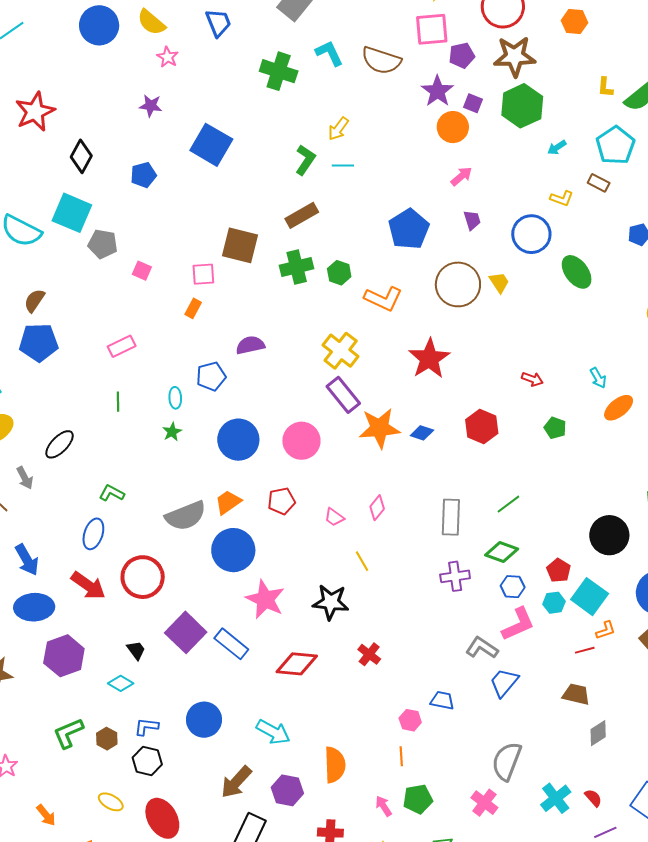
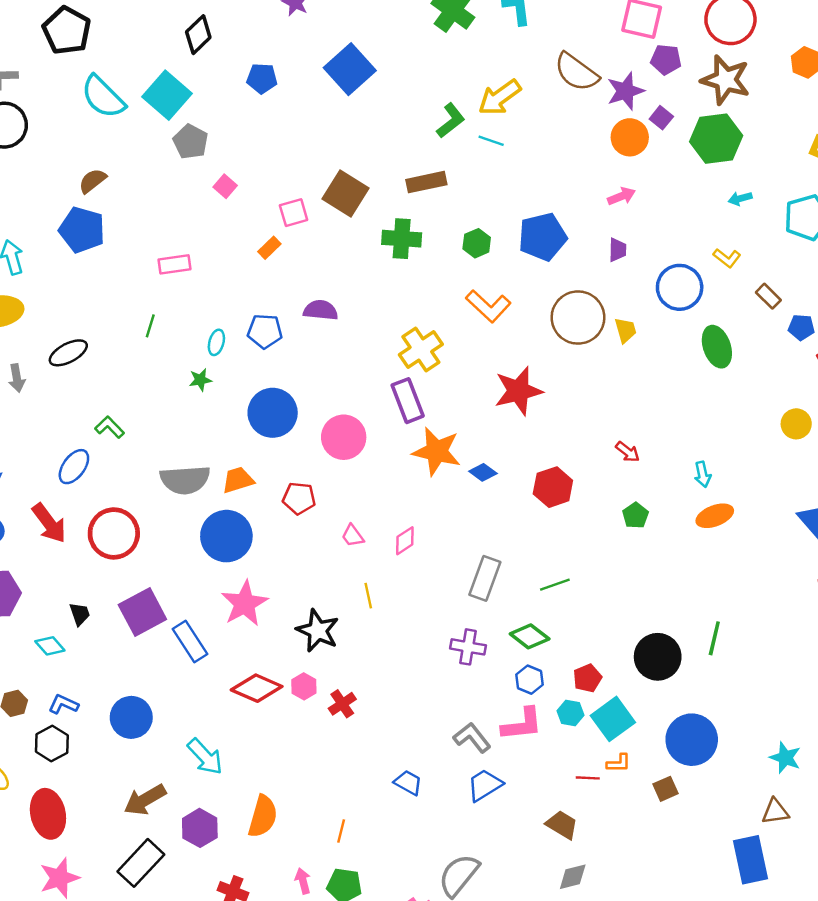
brown semicircle: (381, 60) -> (576, 72), moved
yellow arrow: (338, 129) -> (500, 97), size x1.5
brown rectangle: (599, 183) -> (768, 296), moved
green hexagon: (339, 273) -> (477, 243), moved
pink square: (203, 274) -> (294, 213), turned -30
pink hexagon: (410, 720) -> (304, 686), moved

